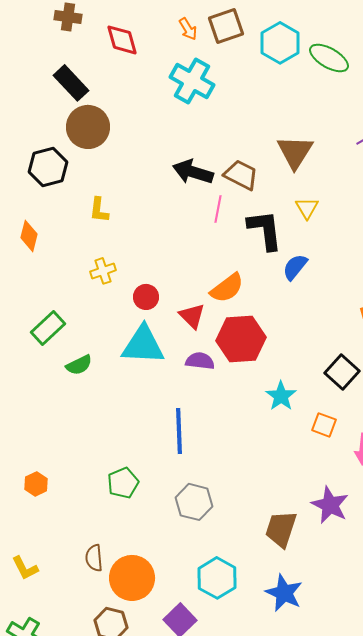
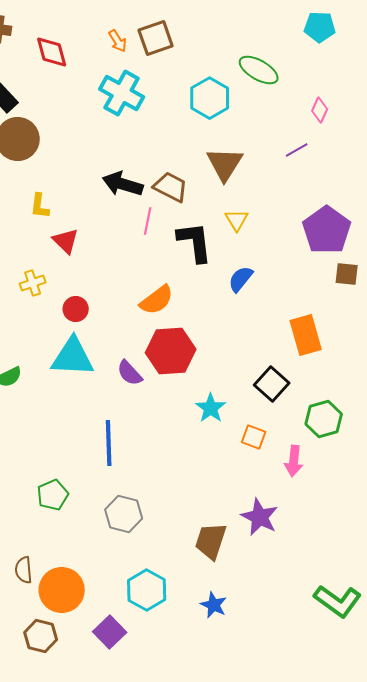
cyan hexagon: (280, 43) -> (210, 98), moved
yellow L-shape: (99, 210) -> (40, 206), moved
blue semicircle: (295, 267) -> (241, 279), moved
red triangle: (192, 316) -> (66, 241), moved
purple semicircle: (200, 361) -> (130, 373), turned -140
blue star: (284, 593) -> (214, 605), size x0.7

